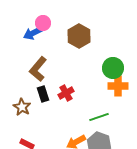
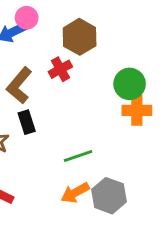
red cross: (66, 93) -> (60, 69), moved
green line: (99, 117) -> (78, 156), moved

